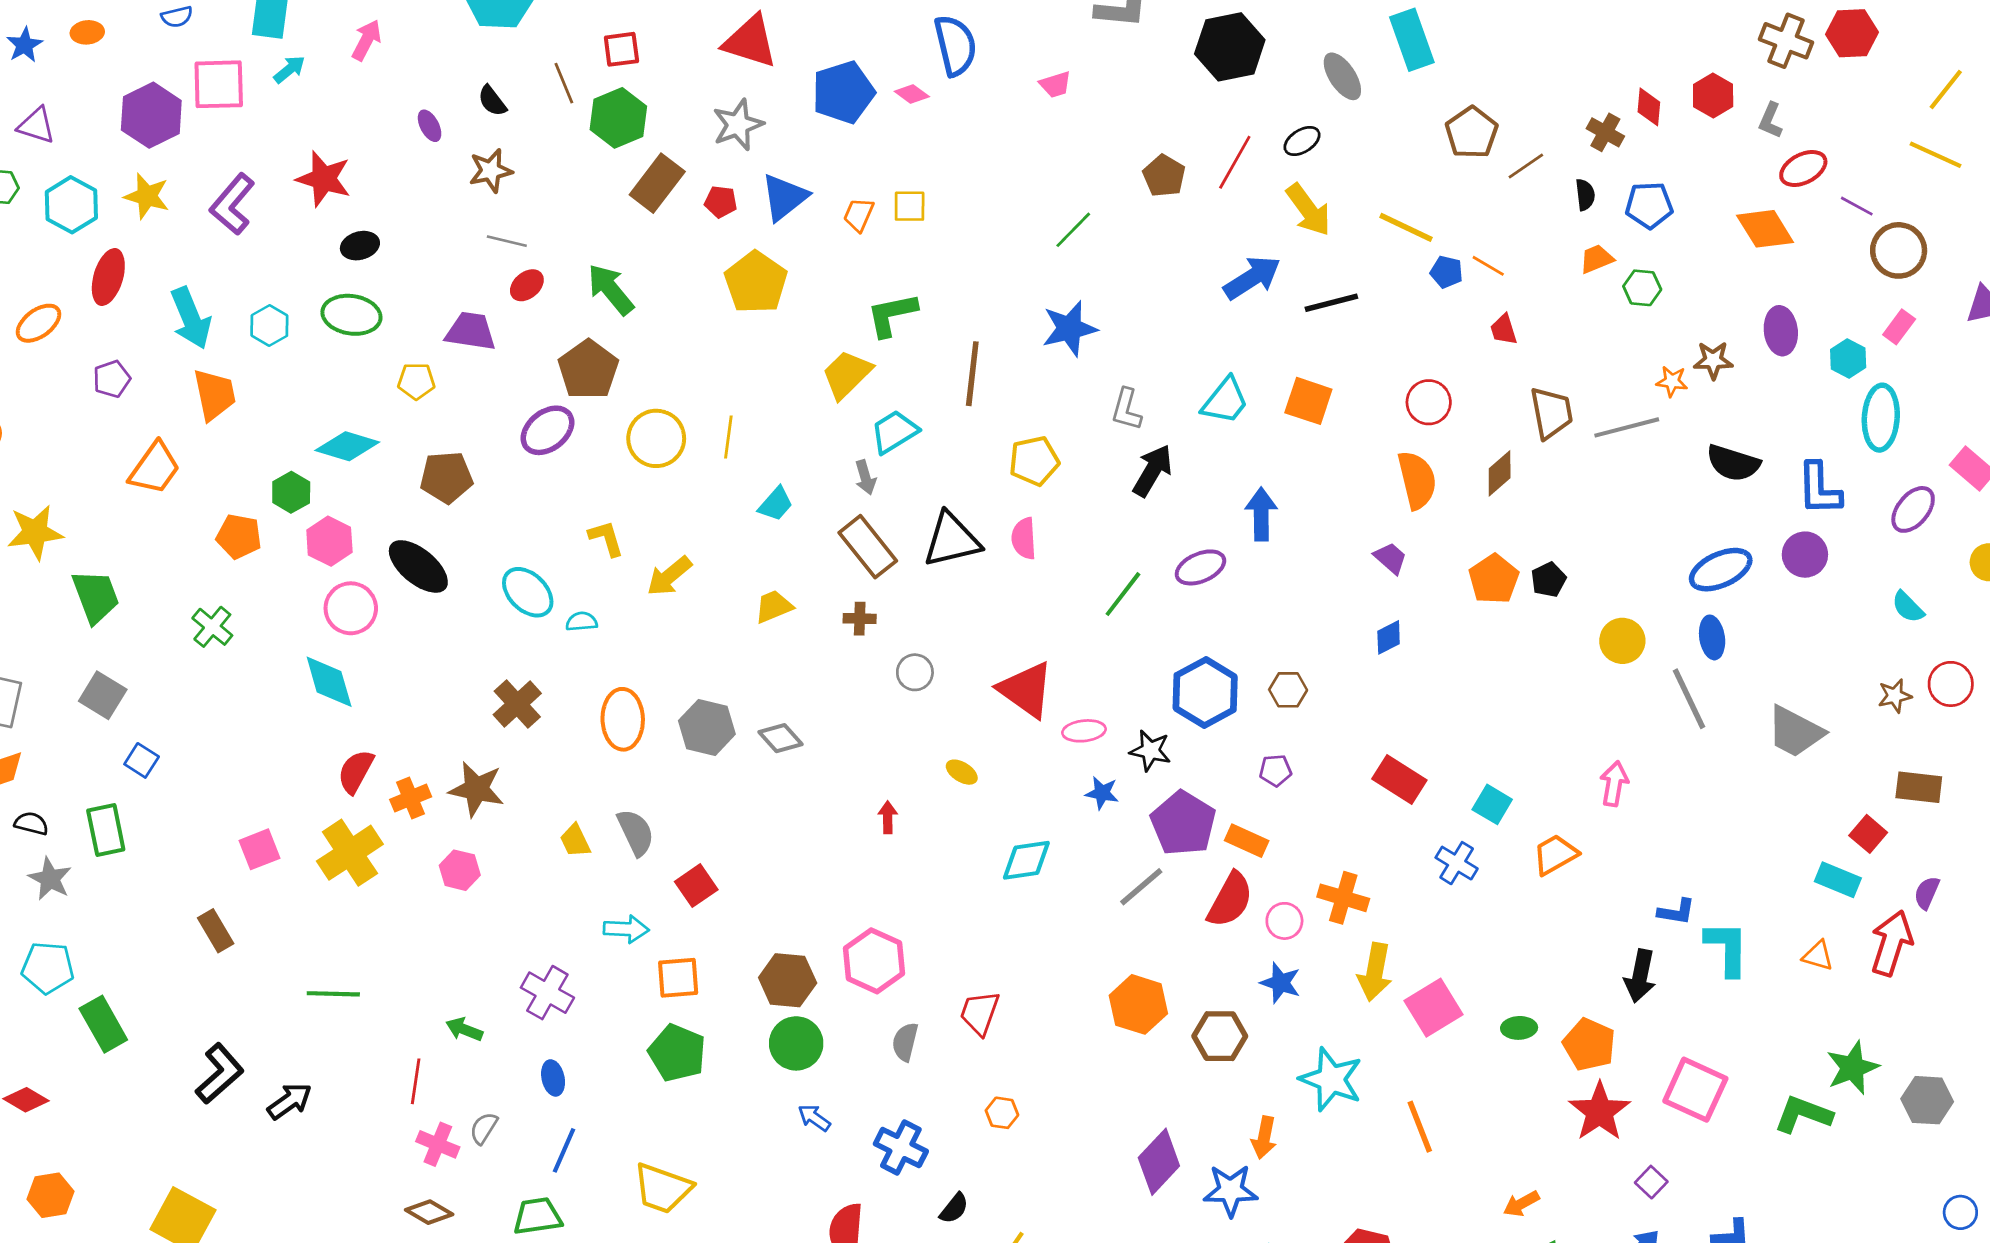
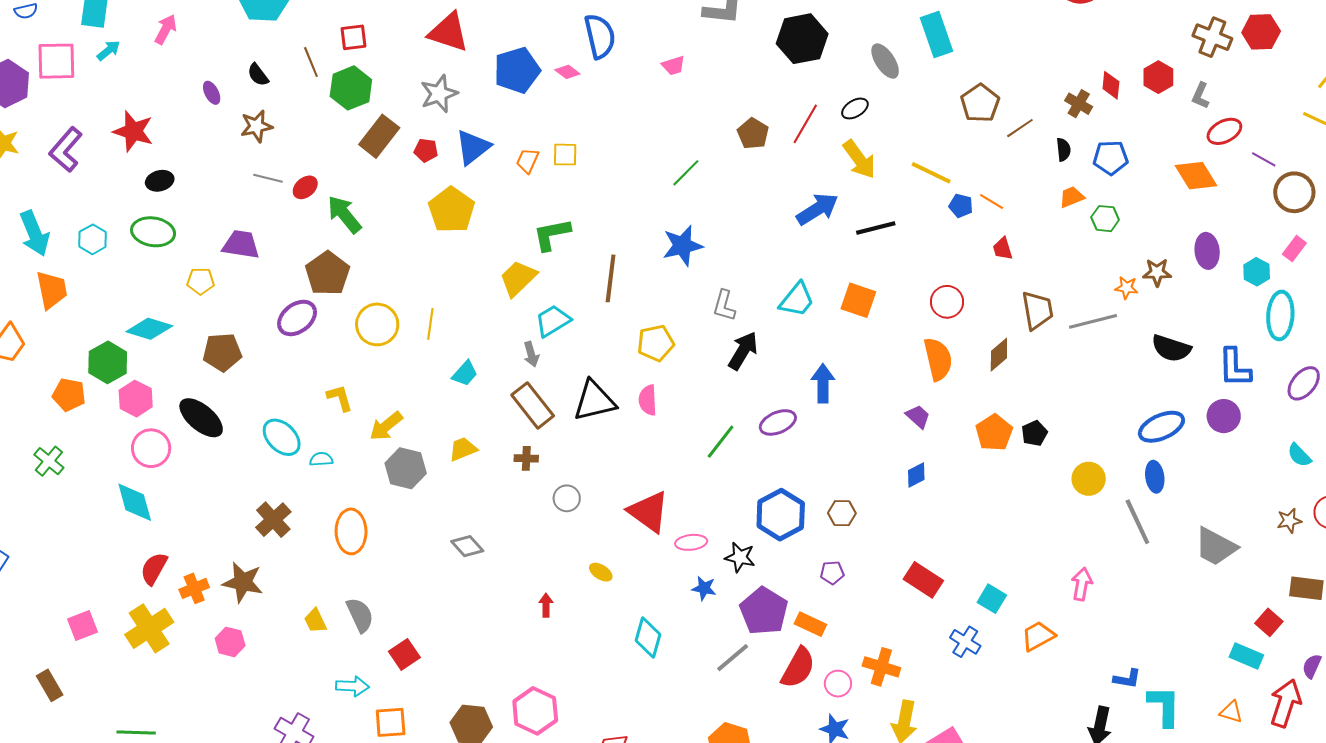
red ellipse: (527, 285) -> (305, 187), moved
green hexagon: (291, 492) -> (108, 362), size x1.4
gray hexagon: (707, 727) -> (406, 468), moved
cyan diamond: (1026, 860) -> (648, 637), turned -66

